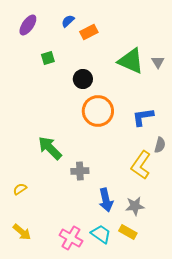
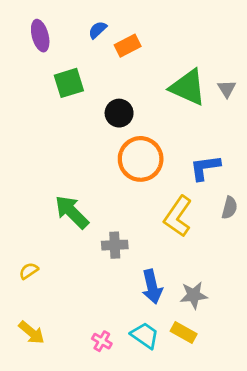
purple ellipse: (28, 25) -> (40, 36), turned -50
green square: (48, 58) -> (69, 83), size x1.5
yellow L-shape: (141, 165) -> (178, 216), moved
pink cross: (71, 238) -> (102, 341), size x0.6

